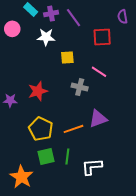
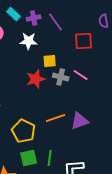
gray cross: (80, 87) -> (61, 77), moved
red star: (38, 91) -> (36, 79), moved
orange line: (74, 129) -> (56, 118), moved

